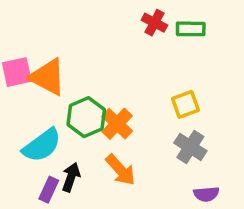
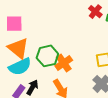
orange triangle: (48, 77) -> (18, 48), moved

